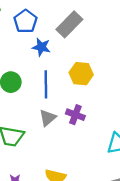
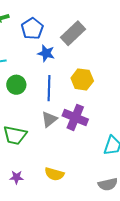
purple cross: (75, 115) -> (75, 117), size x1.4

